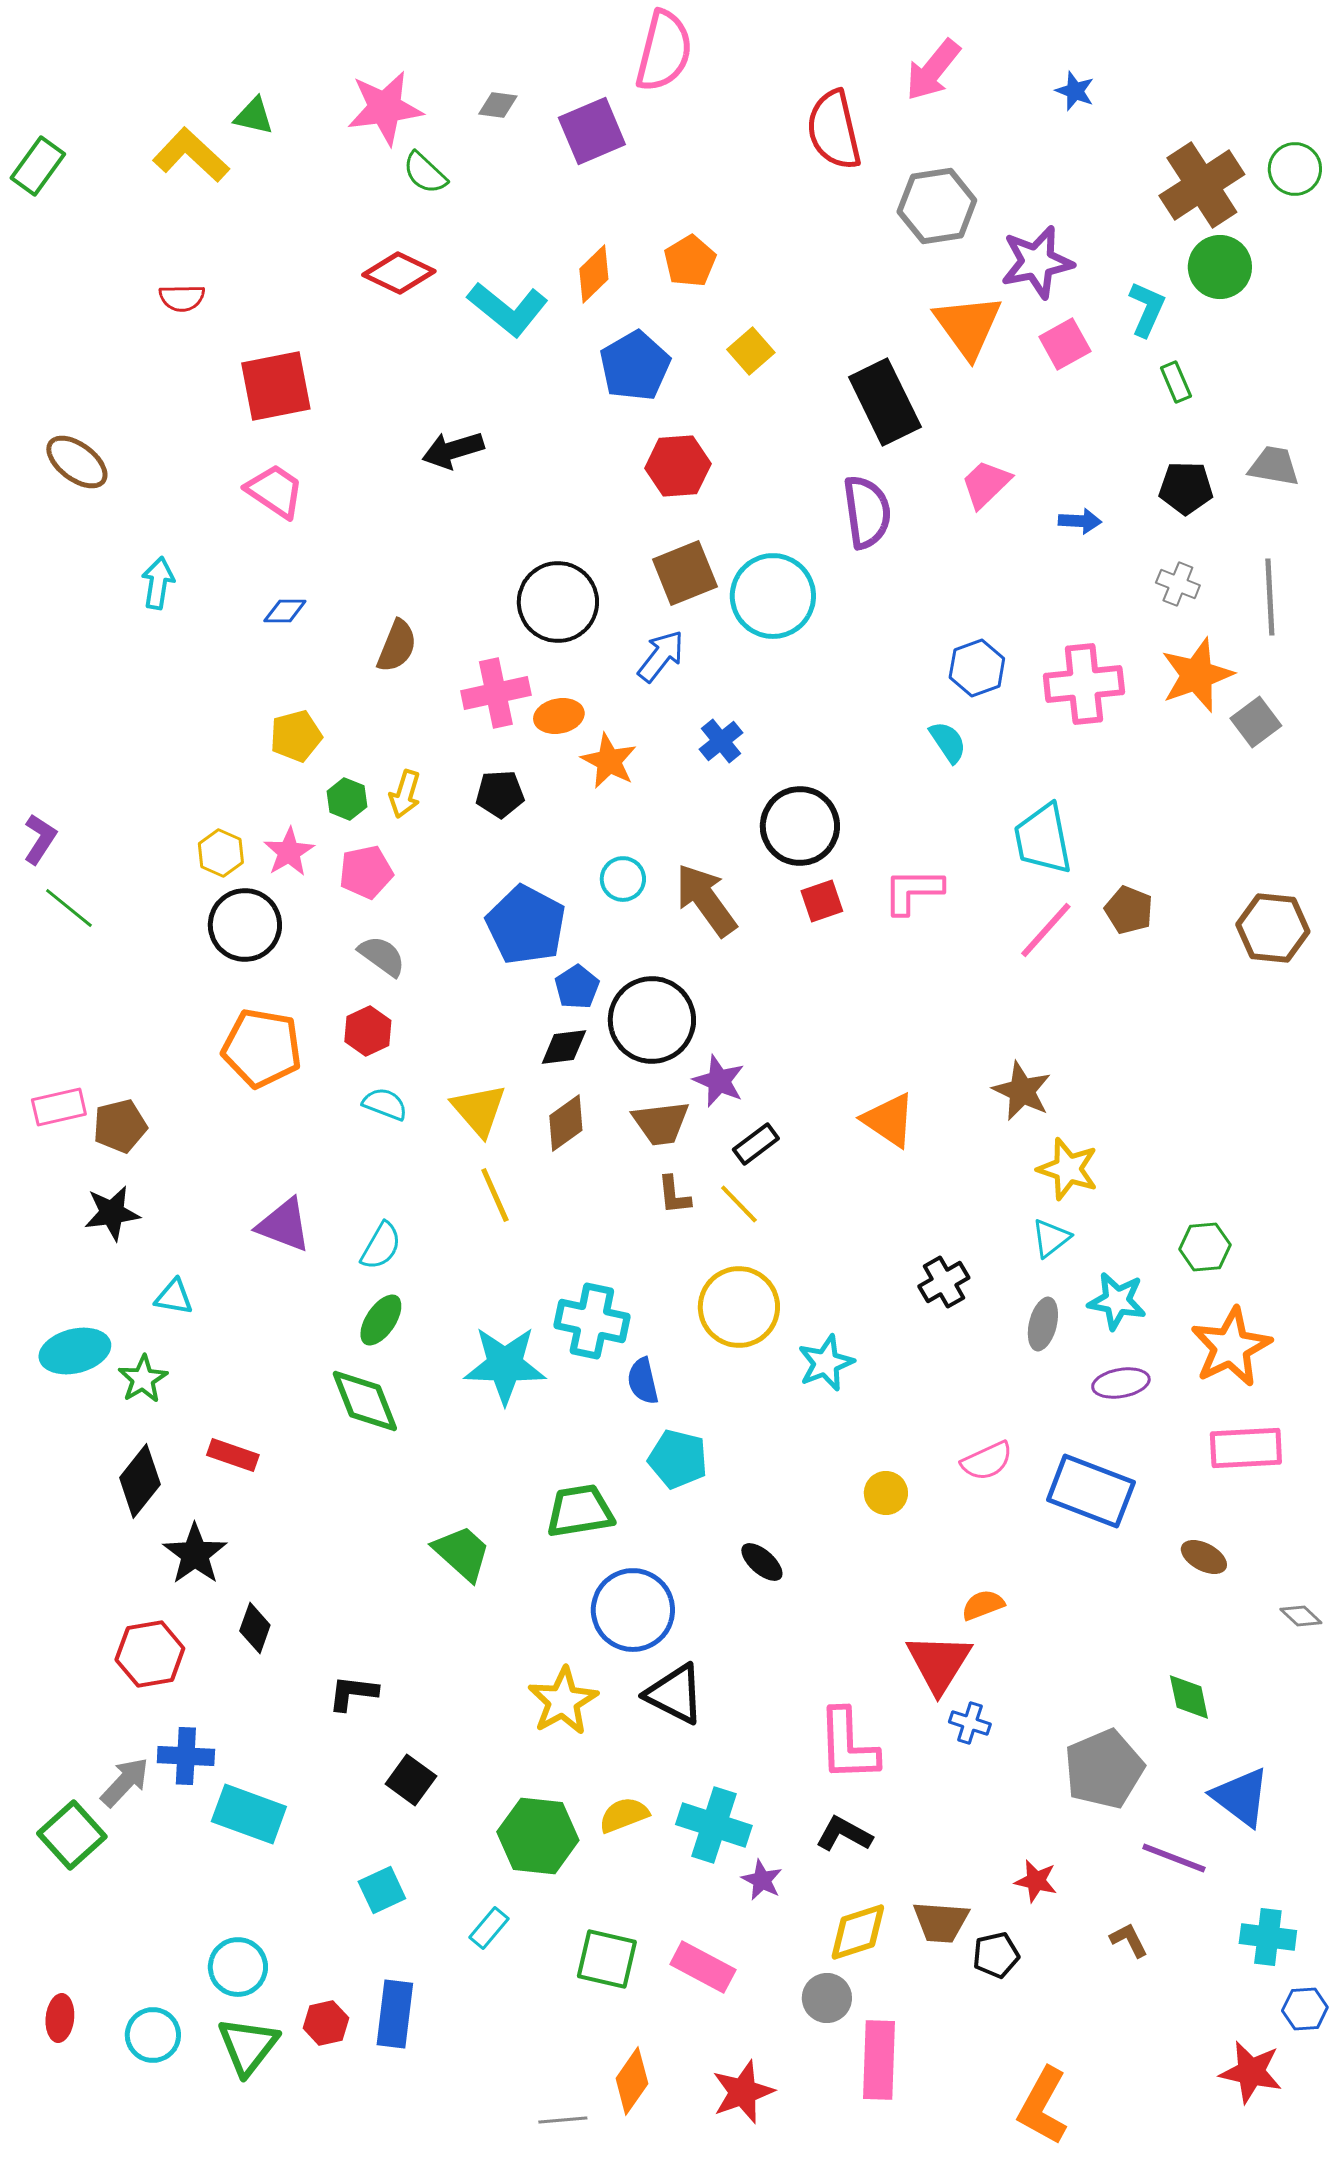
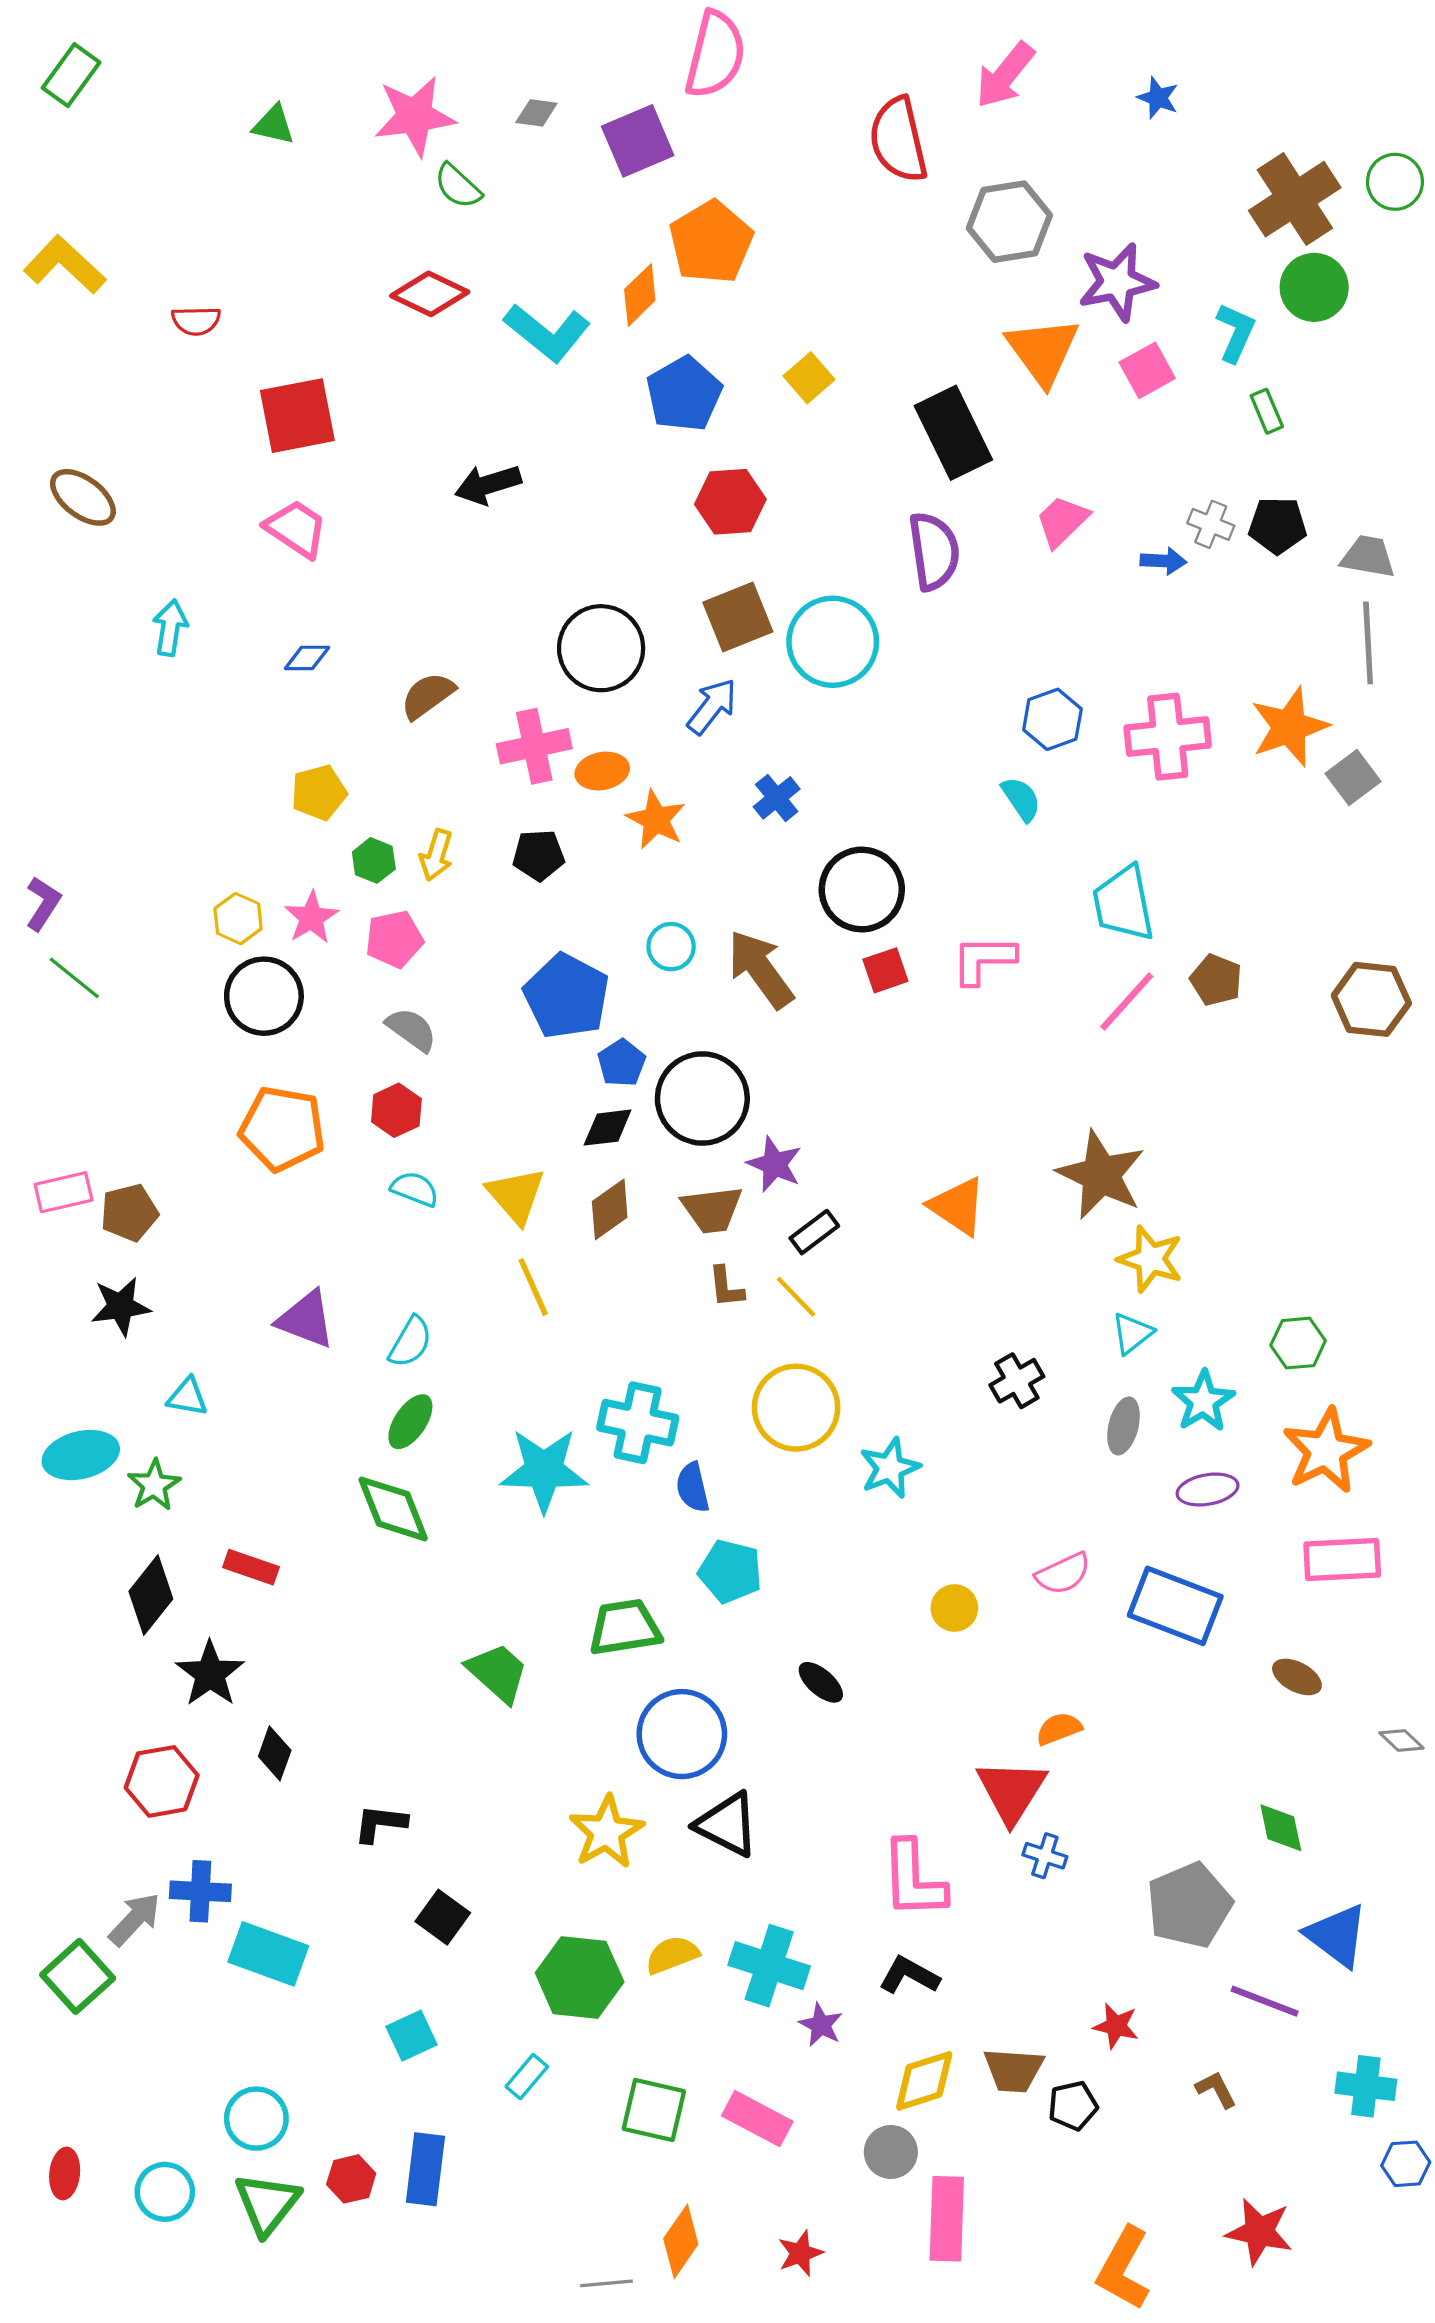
yellow L-shape: (191, 155) -> (65, 265), moved
green rectangle: (38, 166) -> (71, 75), moved
orange pentagon: (690, 261) -> (711, 242), moved, size x1.5
gray trapezoid: (1274, 466) -> (1368, 557), moved
gray cross: (1178, 584) -> (1211, 524), moved
brown semicircle: (397, 646) -> (428, 696), turned -148
brown star: (1022, 1091) -> (1101, 1175), size x1.4
cyan star: (1117, 1301) -> (1203, 1401), turned 30
red star: (1251, 2072) -> (1259, 2232), moved
red star: (743, 2092) -> (800, 2253), size x0.7

